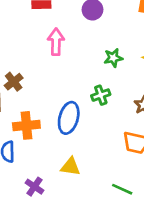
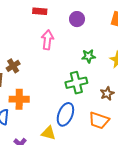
green cross: (101, 95) -> (76, 83), size x1.5
blue ellipse: (69, 118) -> (65, 114), moved

